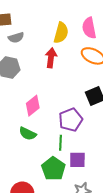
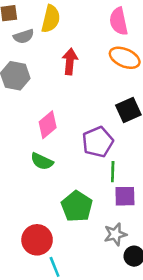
yellow semicircle: (61, 33) -> (51, 19), moved
green line: (61, 143) -> (113, 172), moved
purple square: (77, 160) -> (125, 196), moved

